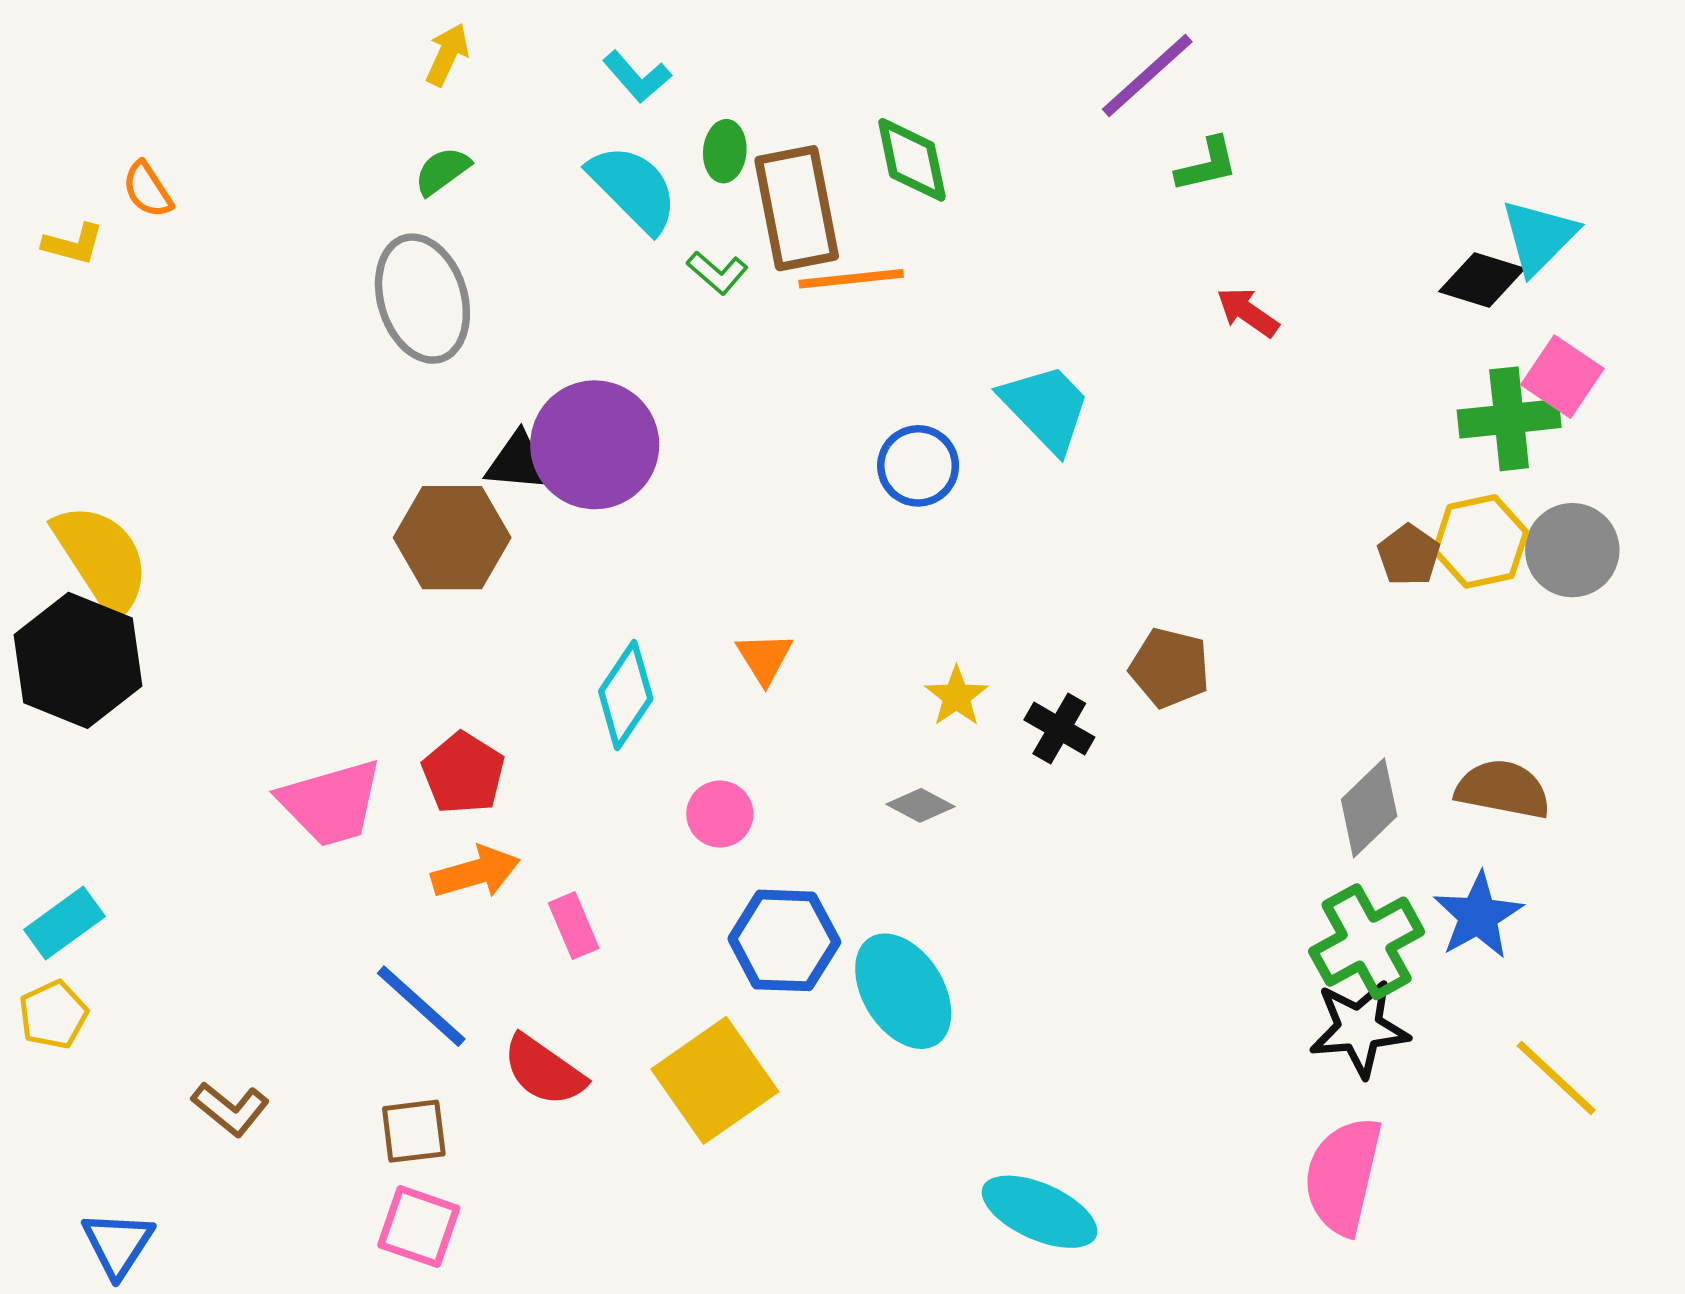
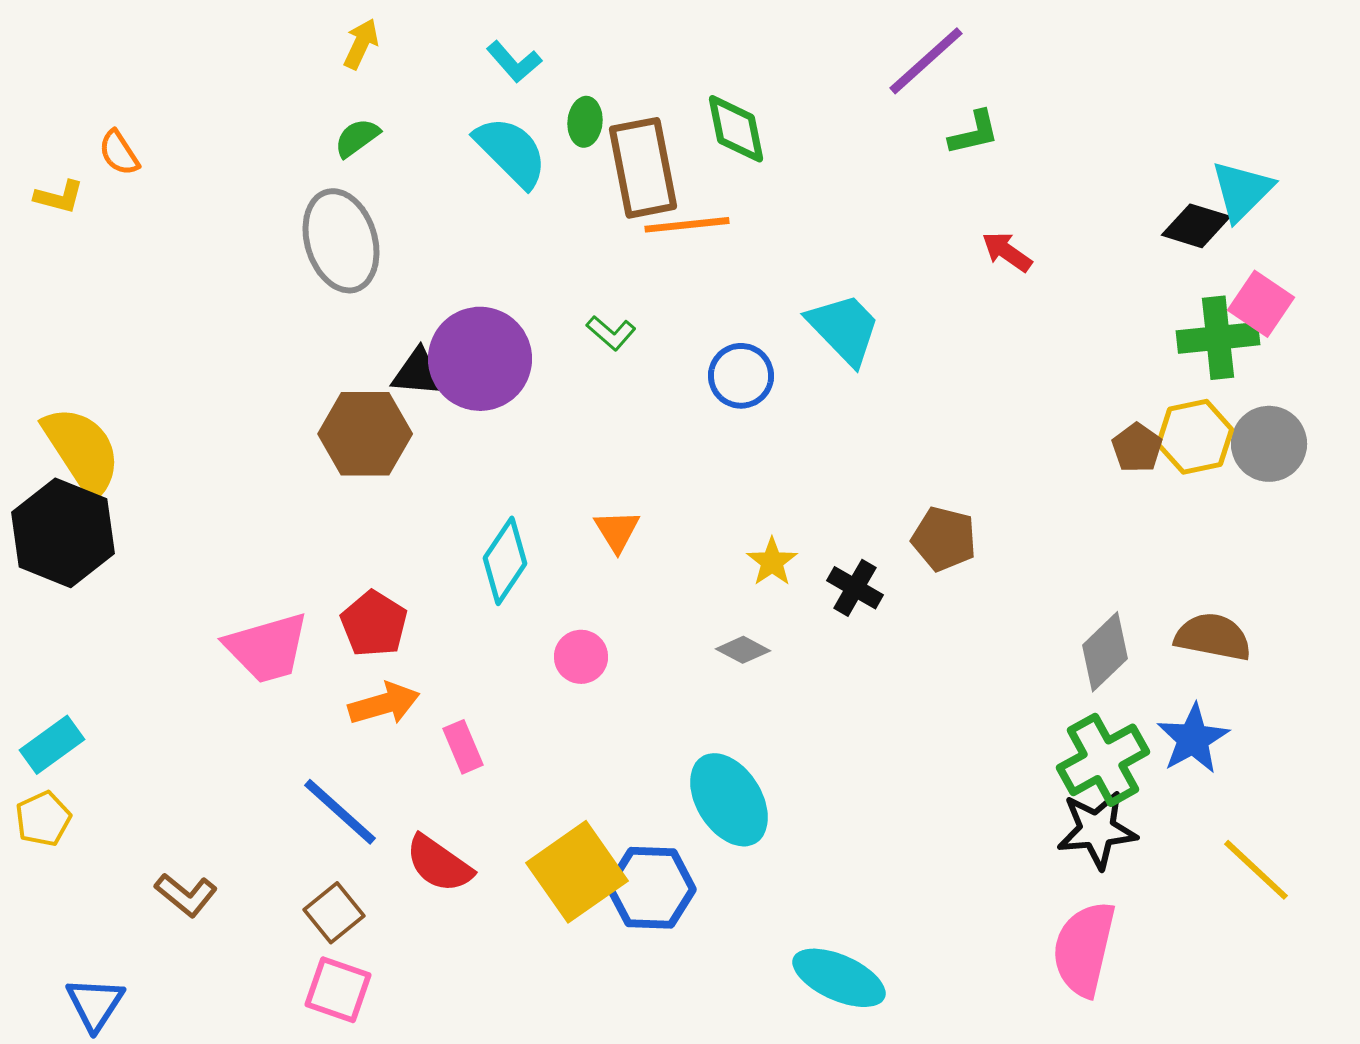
green L-shape: (717, 273) -> (611, 333), moved
blue hexagon: (784, 940) -> (651, 888), moved
brown square: (414, 1131) -> (334, 913), turned -32

